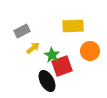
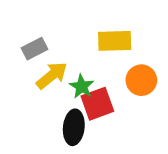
yellow arrow: (33, 48) -> (52, 75), size x1.5
black ellipse: (47, 81) -> (74, 127), turned 35

